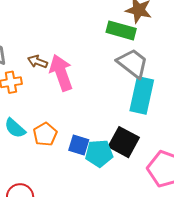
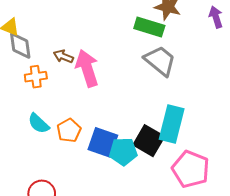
cyan rectangle: (142, 95) -> (172, 124), moved
blue square: (79, 145) -> (103, 142), size x1.4

